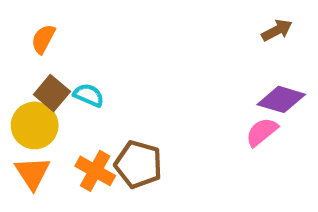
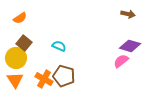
brown arrow: (277, 30) -> (128, 14), turned 40
orange semicircle: (43, 39) -> (20, 18), turned -152
cyan semicircle: (89, 95) -> (59, 46), moved

